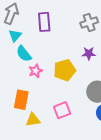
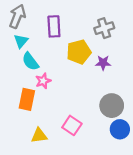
yellow pentagon: (65, 70) -> (79, 52), moved
orange rectangle: (21, 100) -> (27, 99), moved
pink square: (62, 110) -> (72, 125), turned -36

